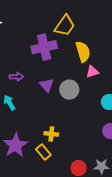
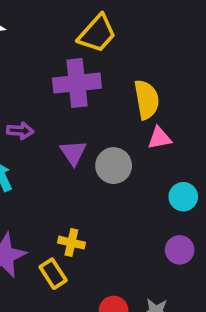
yellow trapezoid: (65, 26) -> (97, 34), moved

